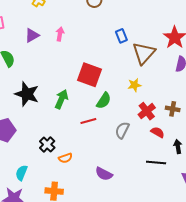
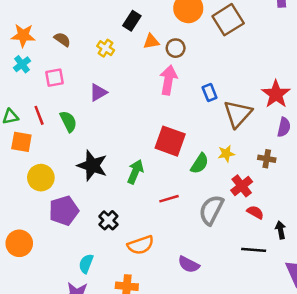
pink arrow: (60, 34) -> (168, 80), moved, size x1.6
green semicircle: (104, 101) -> (200, 163), moved
brown cross: (173, 109) -> (267, 159), moved
gray semicircle: (122, 130) -> (211, 210), size x1.4
black cross: (47, 145) -> (108, 220), moved
orange semicircle: (65, 158) -> (141, 245), size x1.5

